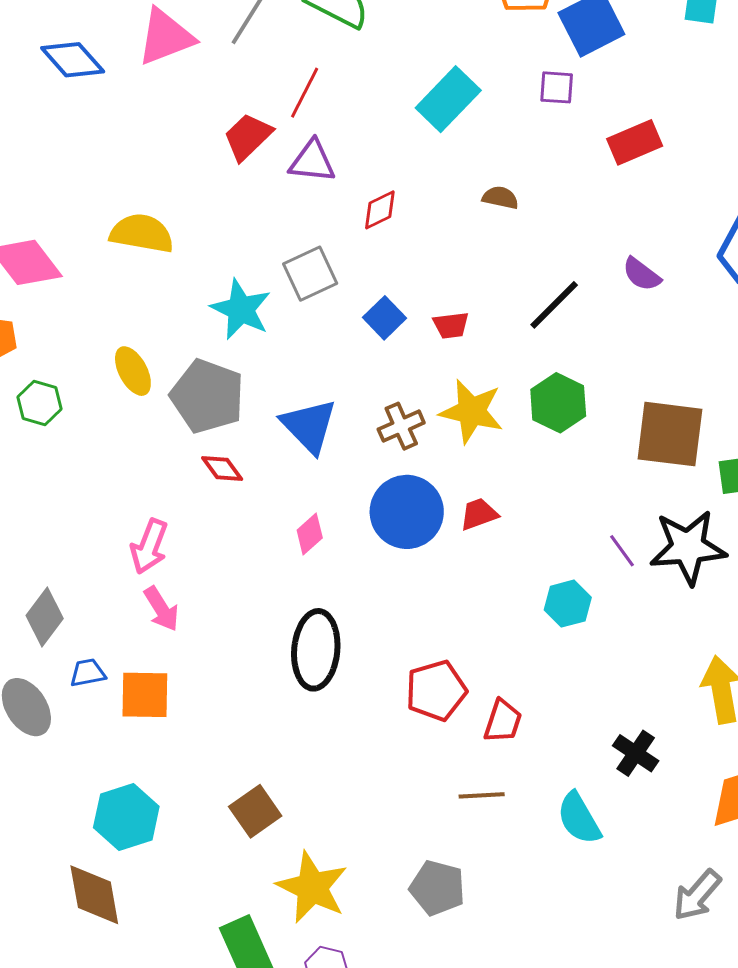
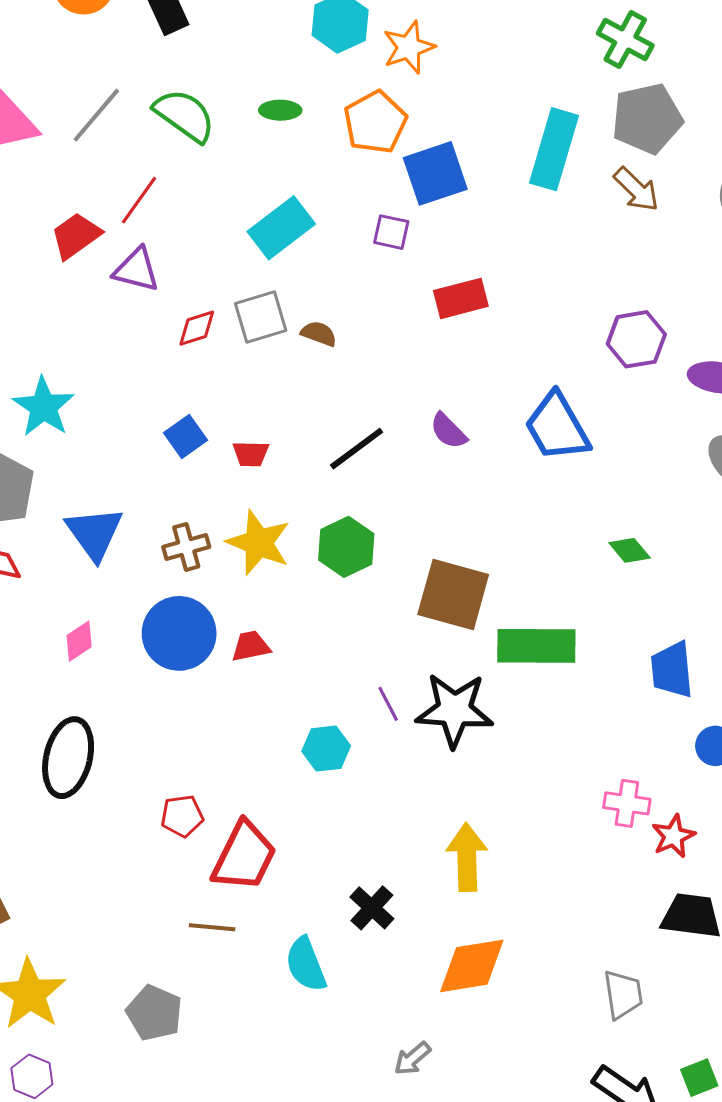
gray square: (310, 274) -> (261, 317), moved
red pentagon: (436, 691) -> (182, 816), size x0.7
red trapezoid: (503, 721) -> (244, 856), size x1.6
gray arrow: (697, 895) -> (412, 1059), size x0.7

